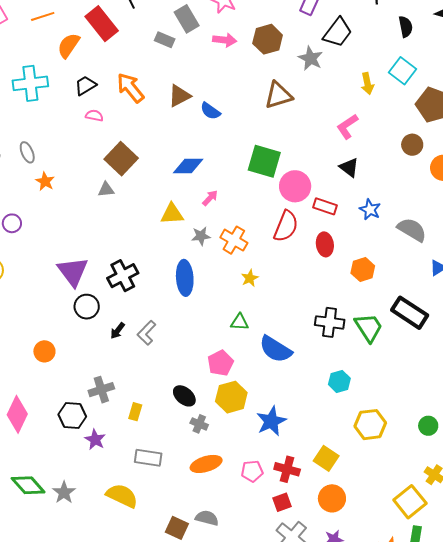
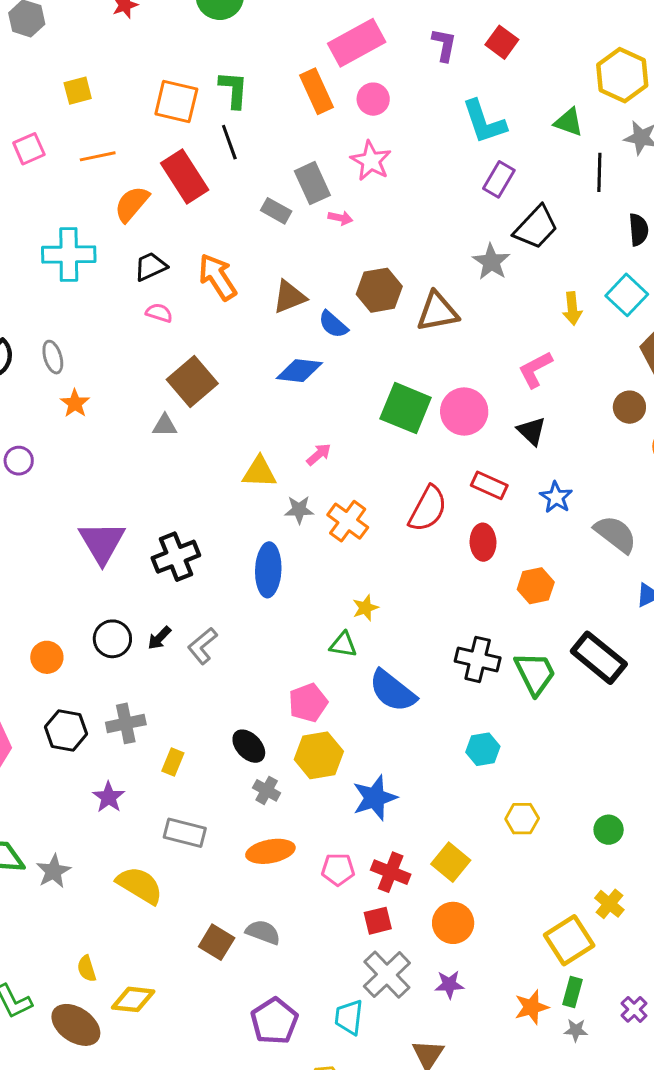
brown hexagon: (268, 39) -> (379, 290), moved
pink arrow: (225, 40) -> (340, 218), moved, size x0.7
blue diamond: (188, 166) -> (299, 371), moved
pink circle: (295, 186) -> (464, 412), moved
yellow star: (250, 278) -> (365, 608), moved
black circle: (87, 307) -> (112, 639), moved
black hexagon: (72, 415) -> (66, 730), moved
yellow hexagon: (370, 425) -> (522, 819), size x0.7

